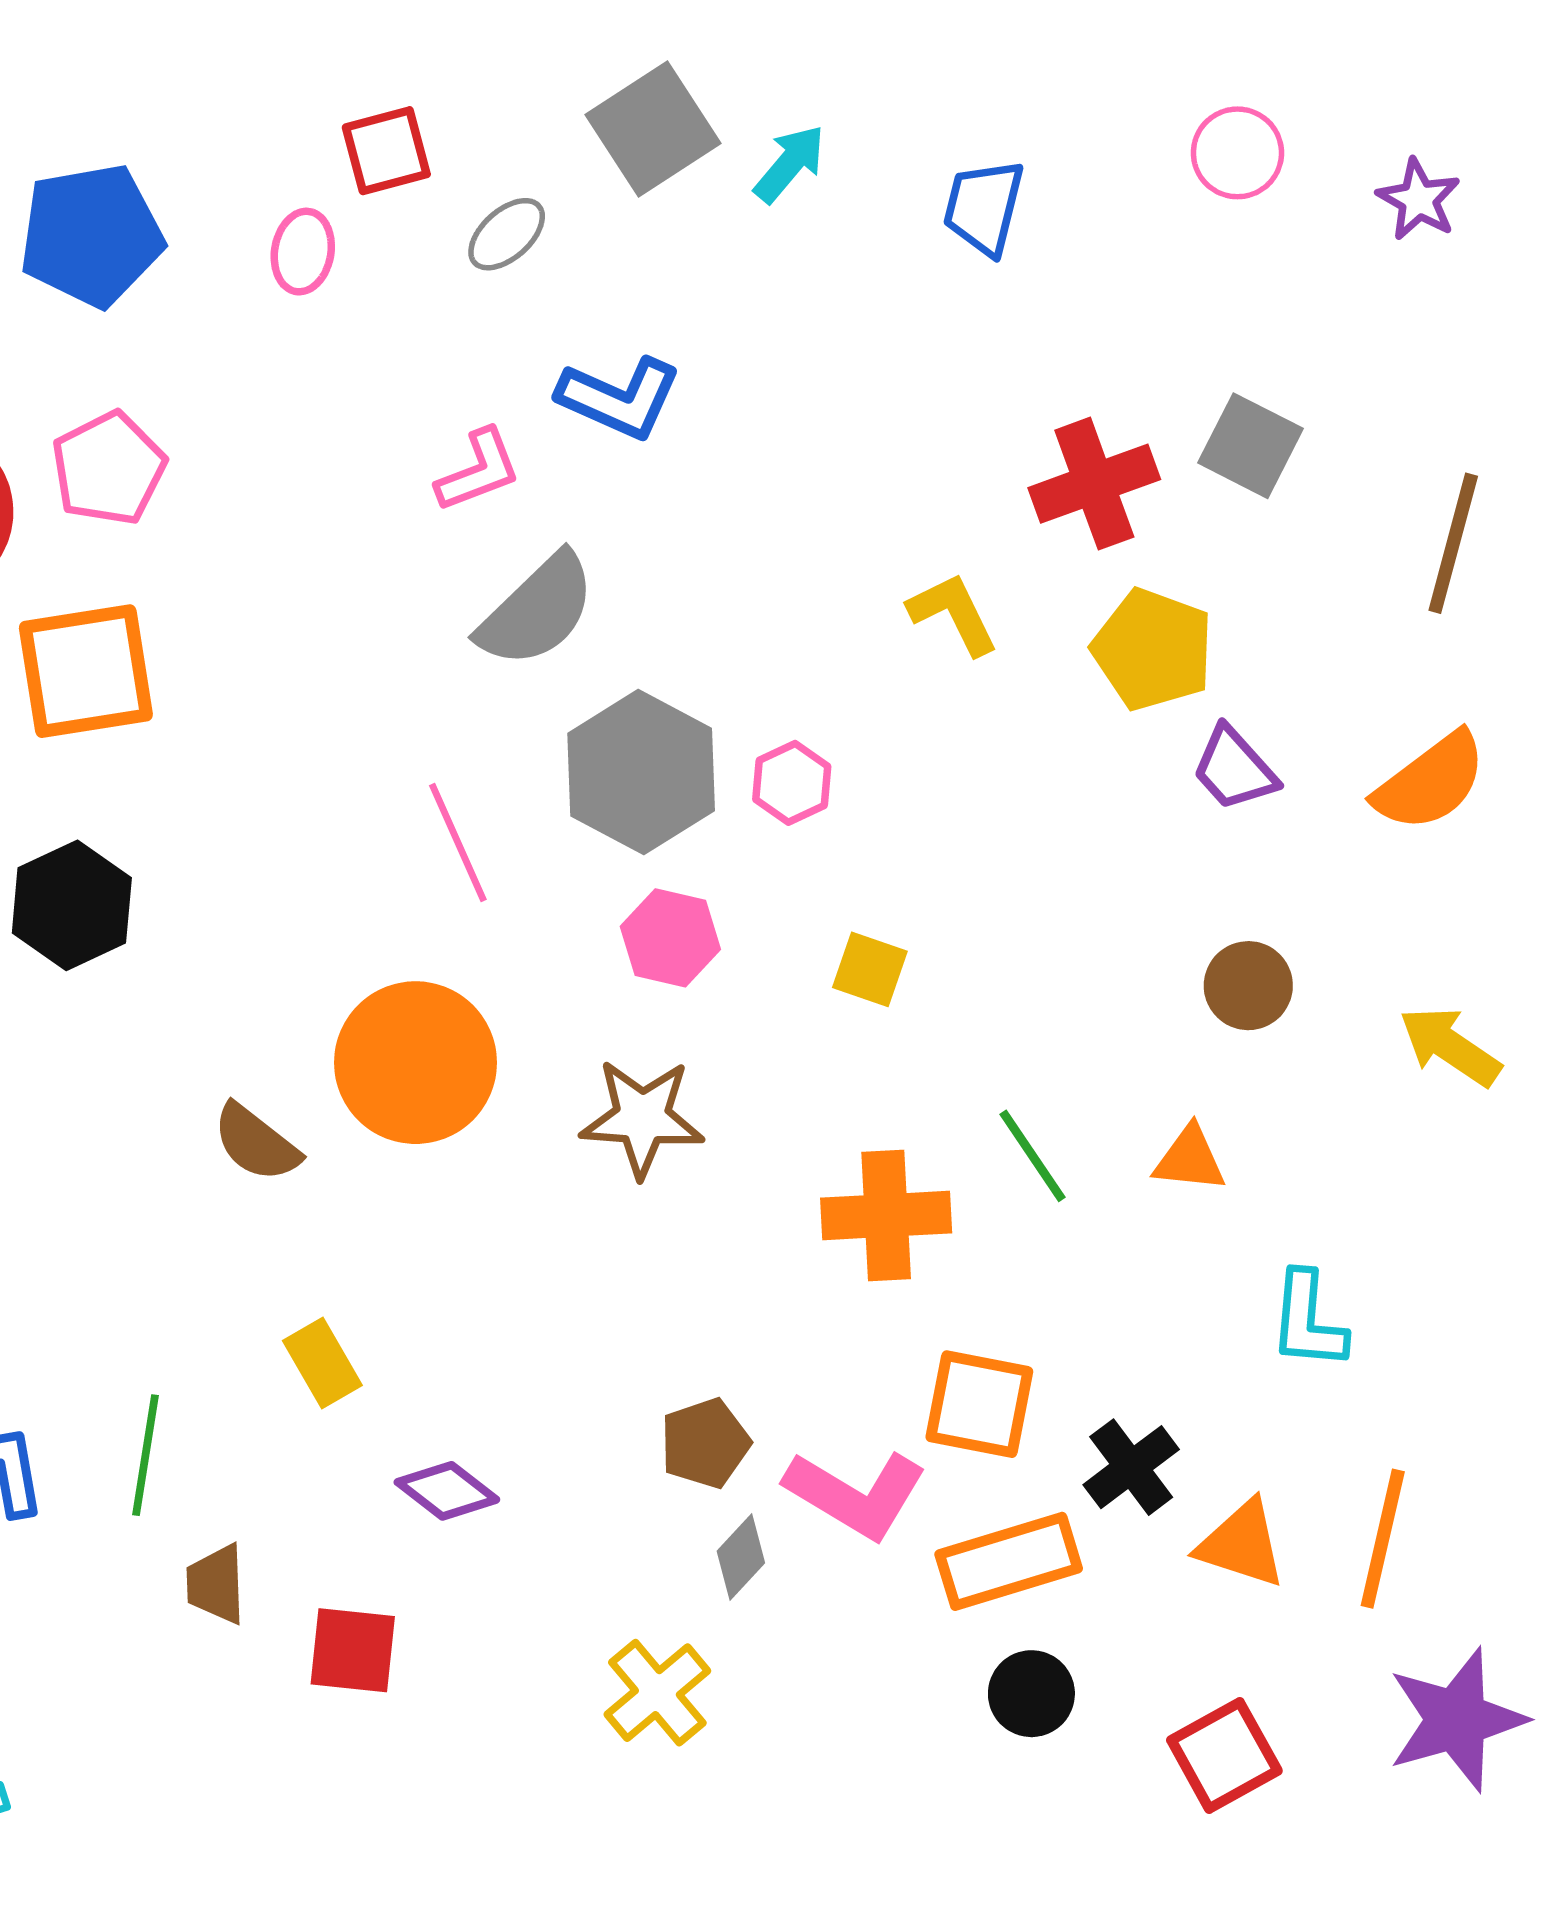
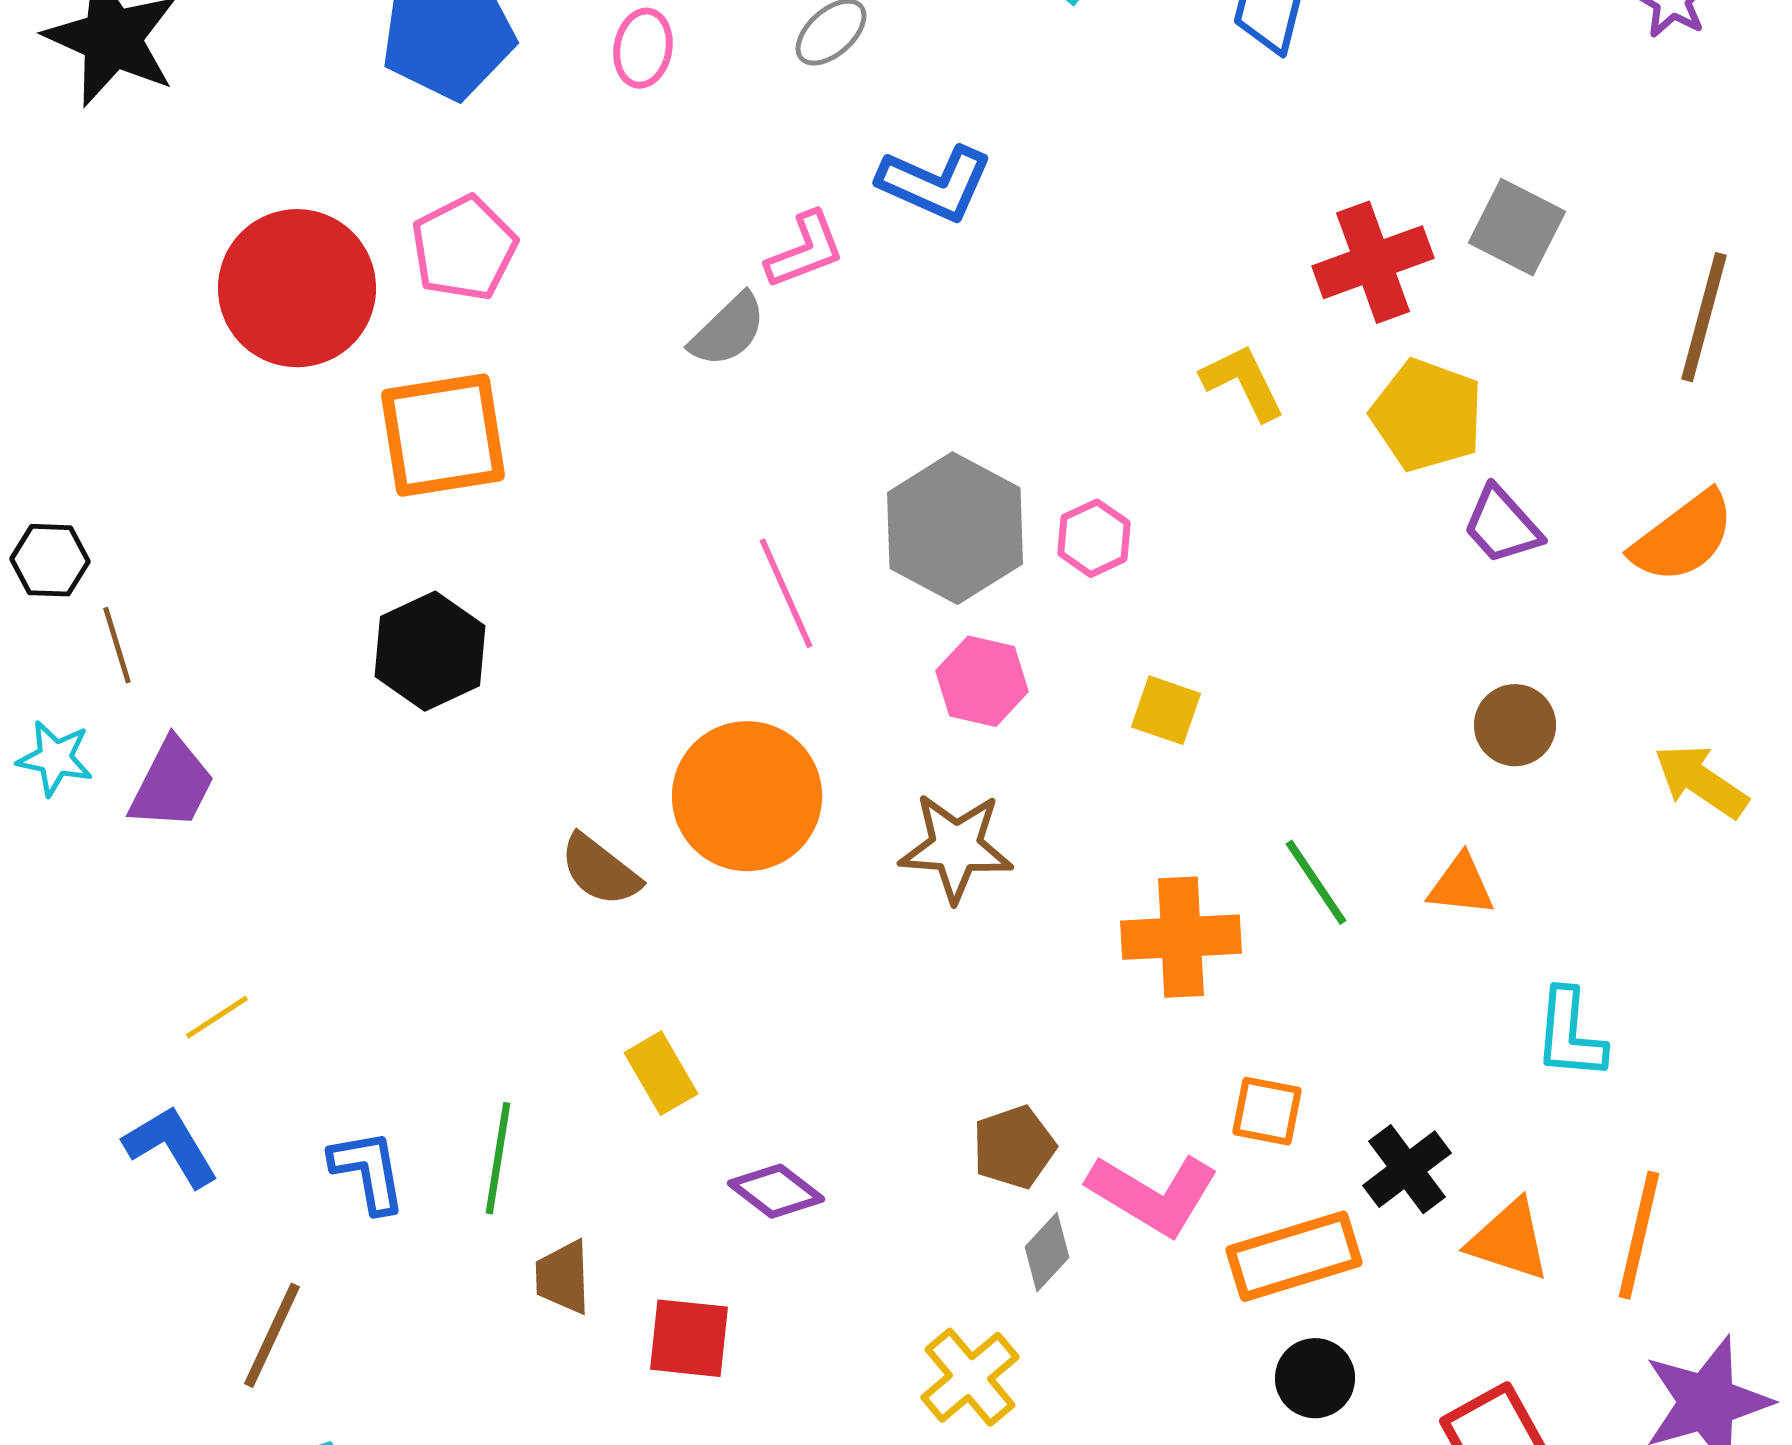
gray semicircle: (537, 610) -> (728, 330), moved, size x0.7
orange square: (979, 1404) -> (1267, 1111), size x0.7

